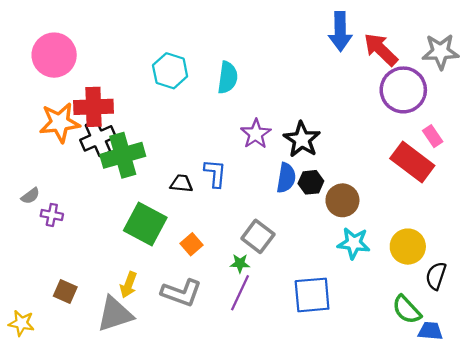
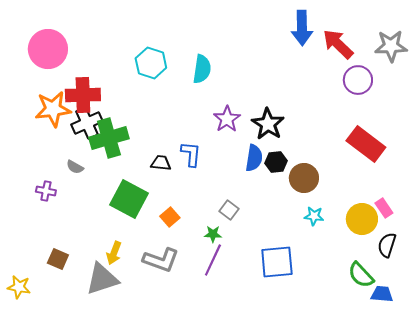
purple circle: (403, 90) -> (358, 80), size x0.7
pink rectangle: (433, 136) -> (384, 208), moved
gray semicircle: (30, 196) -> (75, 167), moved, turned 66
gray square: (258, 236) -> (229, 210), size x0.7
cyan star: (354, 243) -> (314, 216), size x0.7

